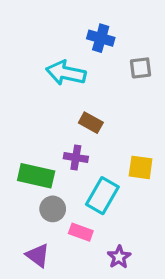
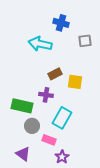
brown rectangle: (91, 123) -> (55, 74), turned -56
yellow square: (141, 167) -> (75, 82), moved
purple star: (119, 257) -> (62, 157), moved

